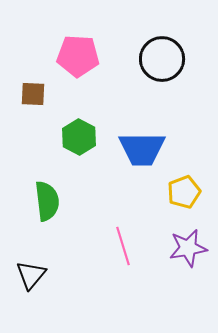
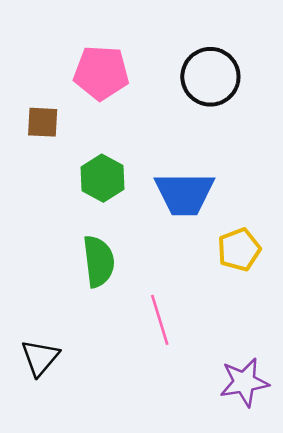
green semicircle: (47, 201) -> (99, 261), moved
purple star: (188, 248) -> (244, 382), moved

